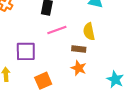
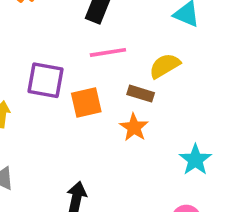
yellow semicircle: (89, 32) -> (165, 66), turned 60
orange square: (43, 81) -> (86, 102), moved

